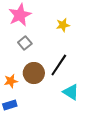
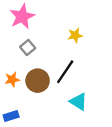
yellow star: (63, 25) -> (75, 35), moved
orange star: (11, 81) -> (12, 80), moved

